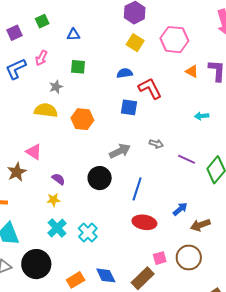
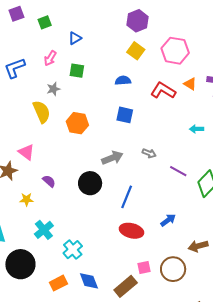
purple square: (15, 33) -> (16, 14), moved
blue triangle: (74, 35) -> (75, 38), turned -32
pink arrow: (41, 58) -> (50, 58), moved
red L-shape: (150, 88) -> (163, 91), moved, turned -35
yellow semicircle: (46, 110) -> (42, 112), turned 55
yellow star: (53, 200) -> (27, 199), moved
brown arrow: (200, 225) -> (198, 246), moved
cyan cross: (88, 233) -> (73, 250), moved

